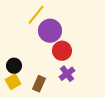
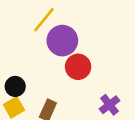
purple cross: (67, 74) -> (109, 105), moved

